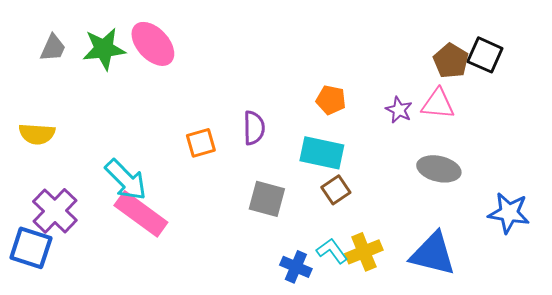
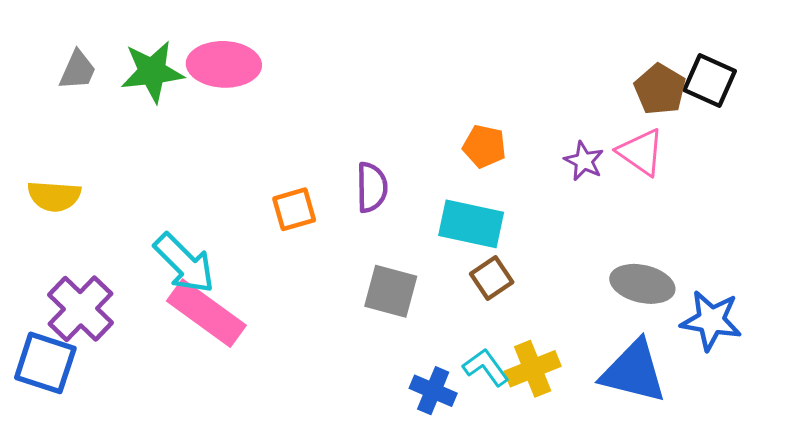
pink ellipse: (153, 44) -> (224, 64), turned -45
pink triangle: (438, 104) -> (641, 152), turned 30
gray ellipse: (439, 169) -> (642, 284), moved
blue star: (509, 213) -> (711, 320), moved

